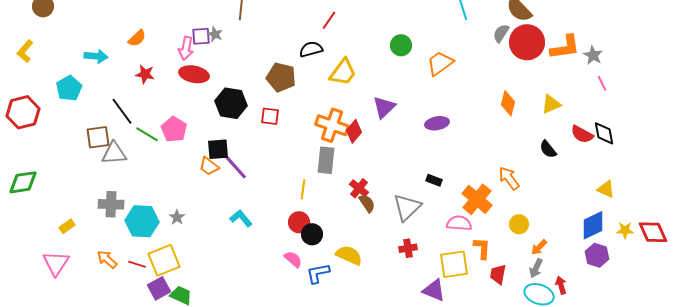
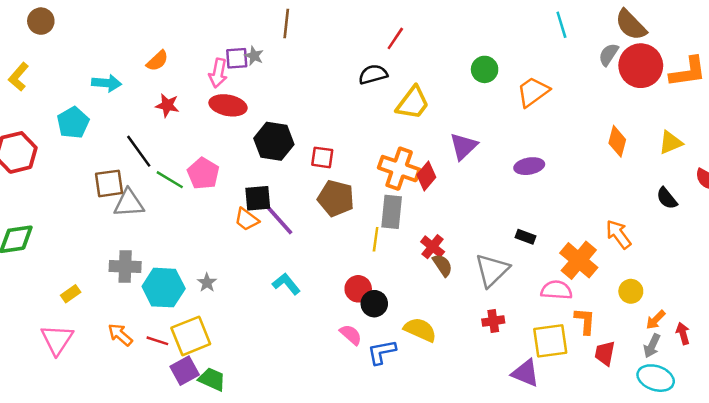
brown pentagon: (281, 77) -> (336, 198), moved
yellow line: (303, 189) -> (376, 239), moved
red arrow: (561, 285) -> (683, 333), moved

